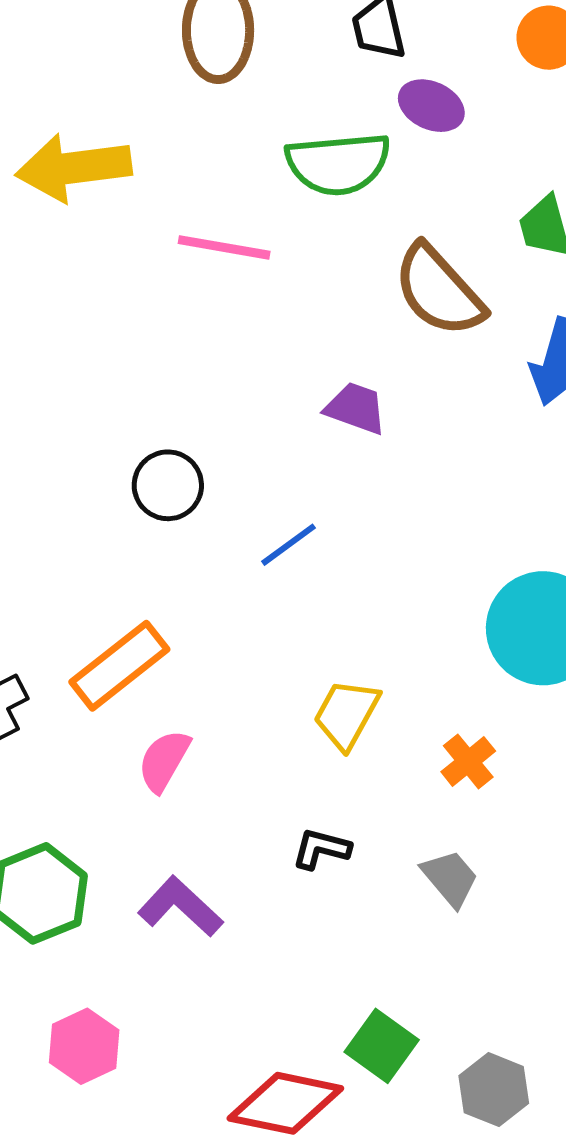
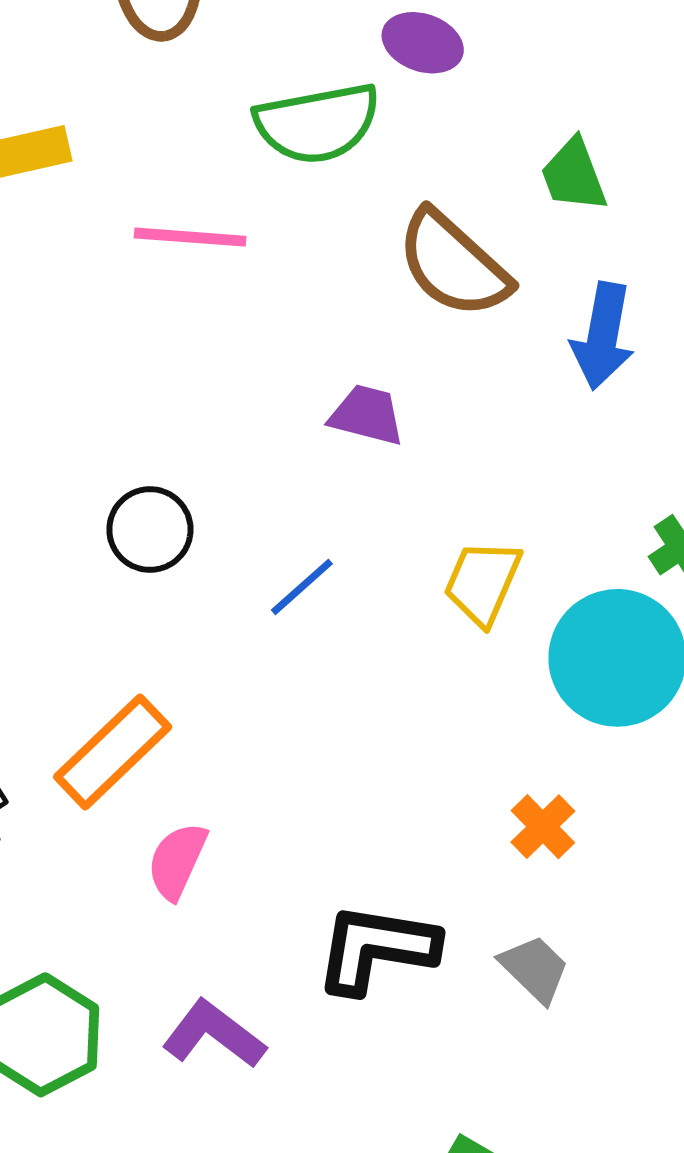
yellow trapezoid: (347, 714) -> (483, 582), moved
black L-shape: (321, 849) -> (376, 948), size x1.8

